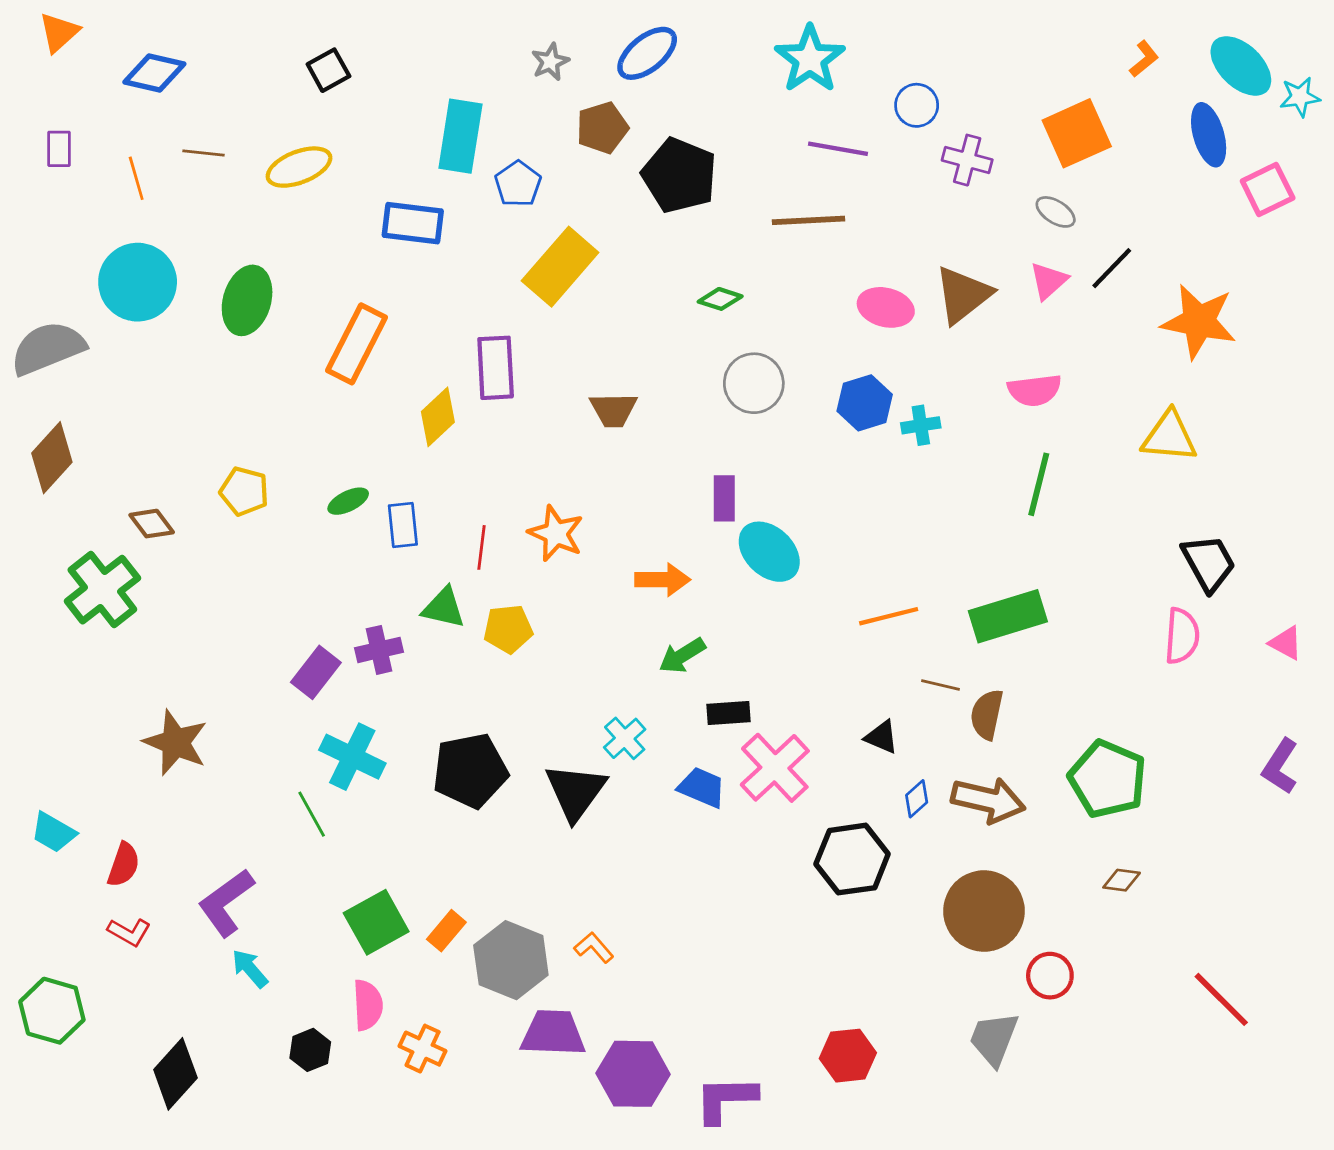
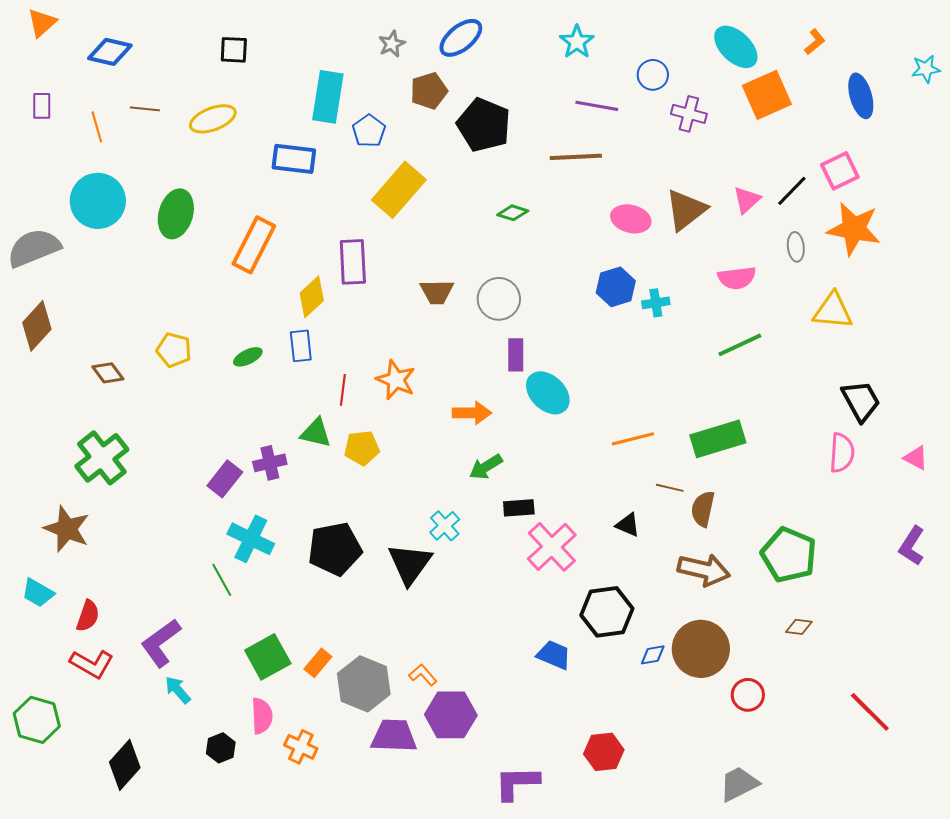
cyan star: (810, 59) -> (577, 42), size x0.7
cyan ellipse: (1241, 66) -> (736, 47), moved
black square: (328, 70) -> (234, 50), turned 32
pink square: (1268, 190) -> (840, 171), moved
gray ellipse: (1056, 212) -> (796, 247), moved, turned 52
gray circle: (754, 383) -> (499, 299), moved
green line: (1039, 484) -> (740, 345), turned 51
blue rectangle: (403, 525) -> (301, 346), moved
green cross: (102, 590) -> (102, 458), moved
brown star: (175, 743) -> (67, 529), moved
blue trapezoid: (702, 787) -> (554, 655), moved
blue diamond: (917, 799) -> (653, 655), moved, turned 32
red L-shape: (129, 932) -> (92, 664), size x1.4
gray trapezoid: (994, 1039) -> (739, 784), moved, turned 42
purple hexagon: (633, 1074) -> (451, 715), moved

